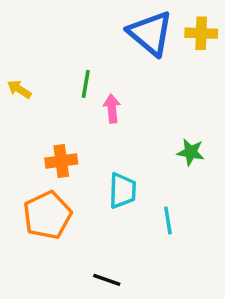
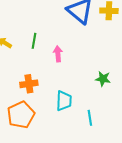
green line: (86, 84) -> (34, 41), moved

